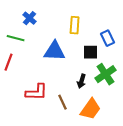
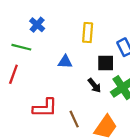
blue triangle: (55, 51) -> (65, 62), size x0.6
black arrow: (82, 81) -> (94, 85), moved, turned -56

